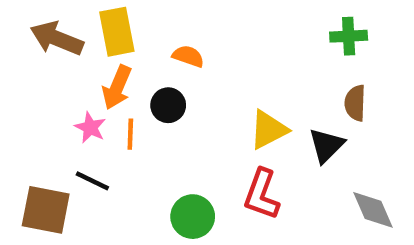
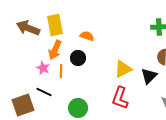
brown square: (46, 210) -> (23, 105), turned -30
green circle: (193, 217) -> (78, 108), moved

